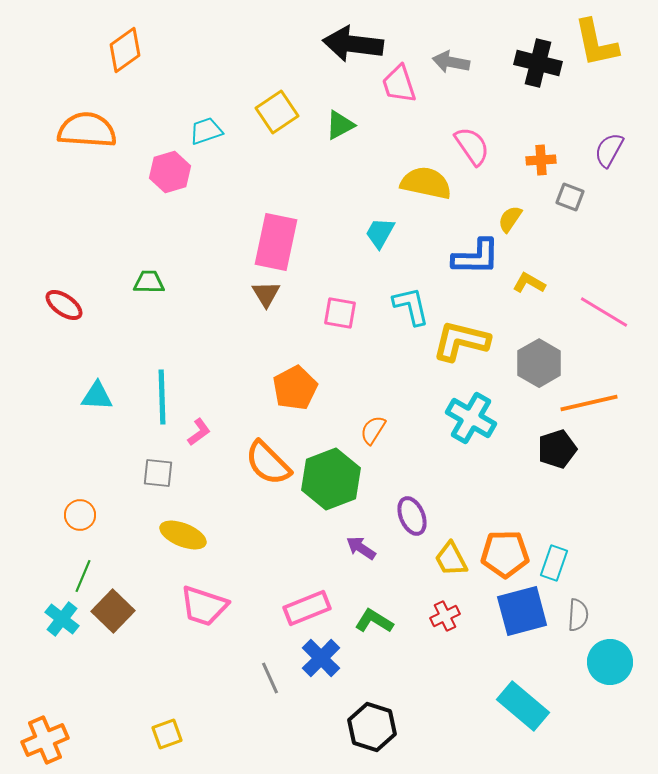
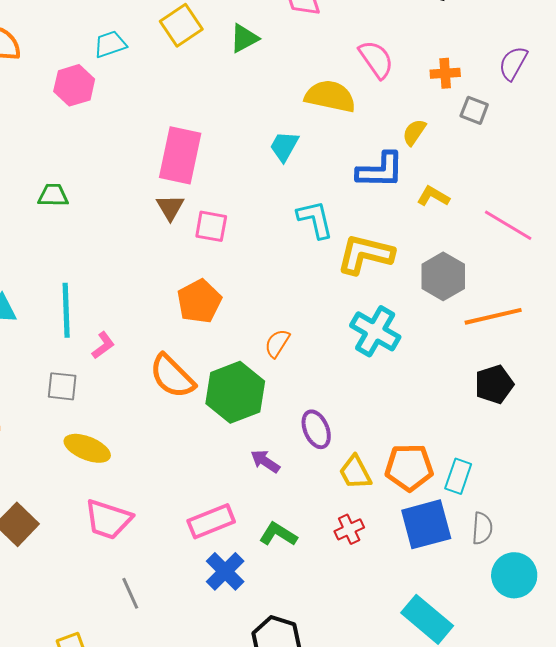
pink square: (340, 313) -> (211, 226), moved
black pentagon: (557, 449) -> (494, 384), moved
gray line: (270, 678) -> (130, 593), moved

